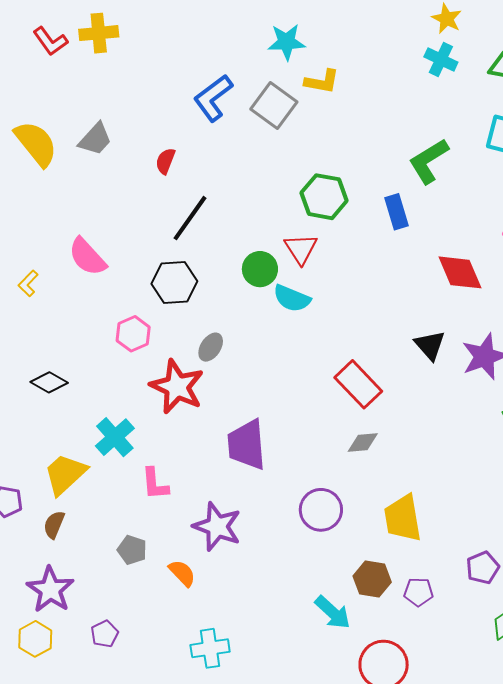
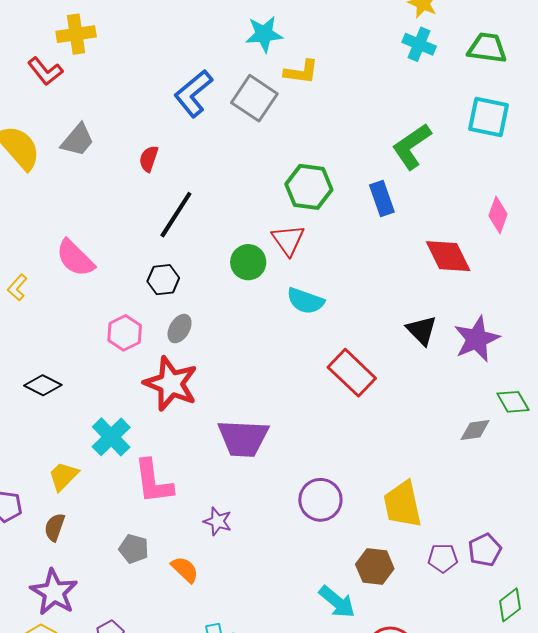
red L-shape: (50, 41) -> (45, 71), moved
black hexagon: (174, 282) -> (163, 280), size x0.7
cyan semicircle: (292, 298) -> (305, 301), moved
gray ellipse: (211, 347) -> (180, 329), moved
gray diamond: (363, 443) -> (475, 430), moved
purple trapezoid: (247, 445) -> (243, 438), turned -80
yellow trapezoid: (65, 474) -> (63, 476), size x0.7
pink L-shape: (155, 484) -> (153, 482), size x1.4
purple star: (217, 526) -> (218, 521), size x0.6
purple pentagon: (419, 592) -> (443, 558), moved

